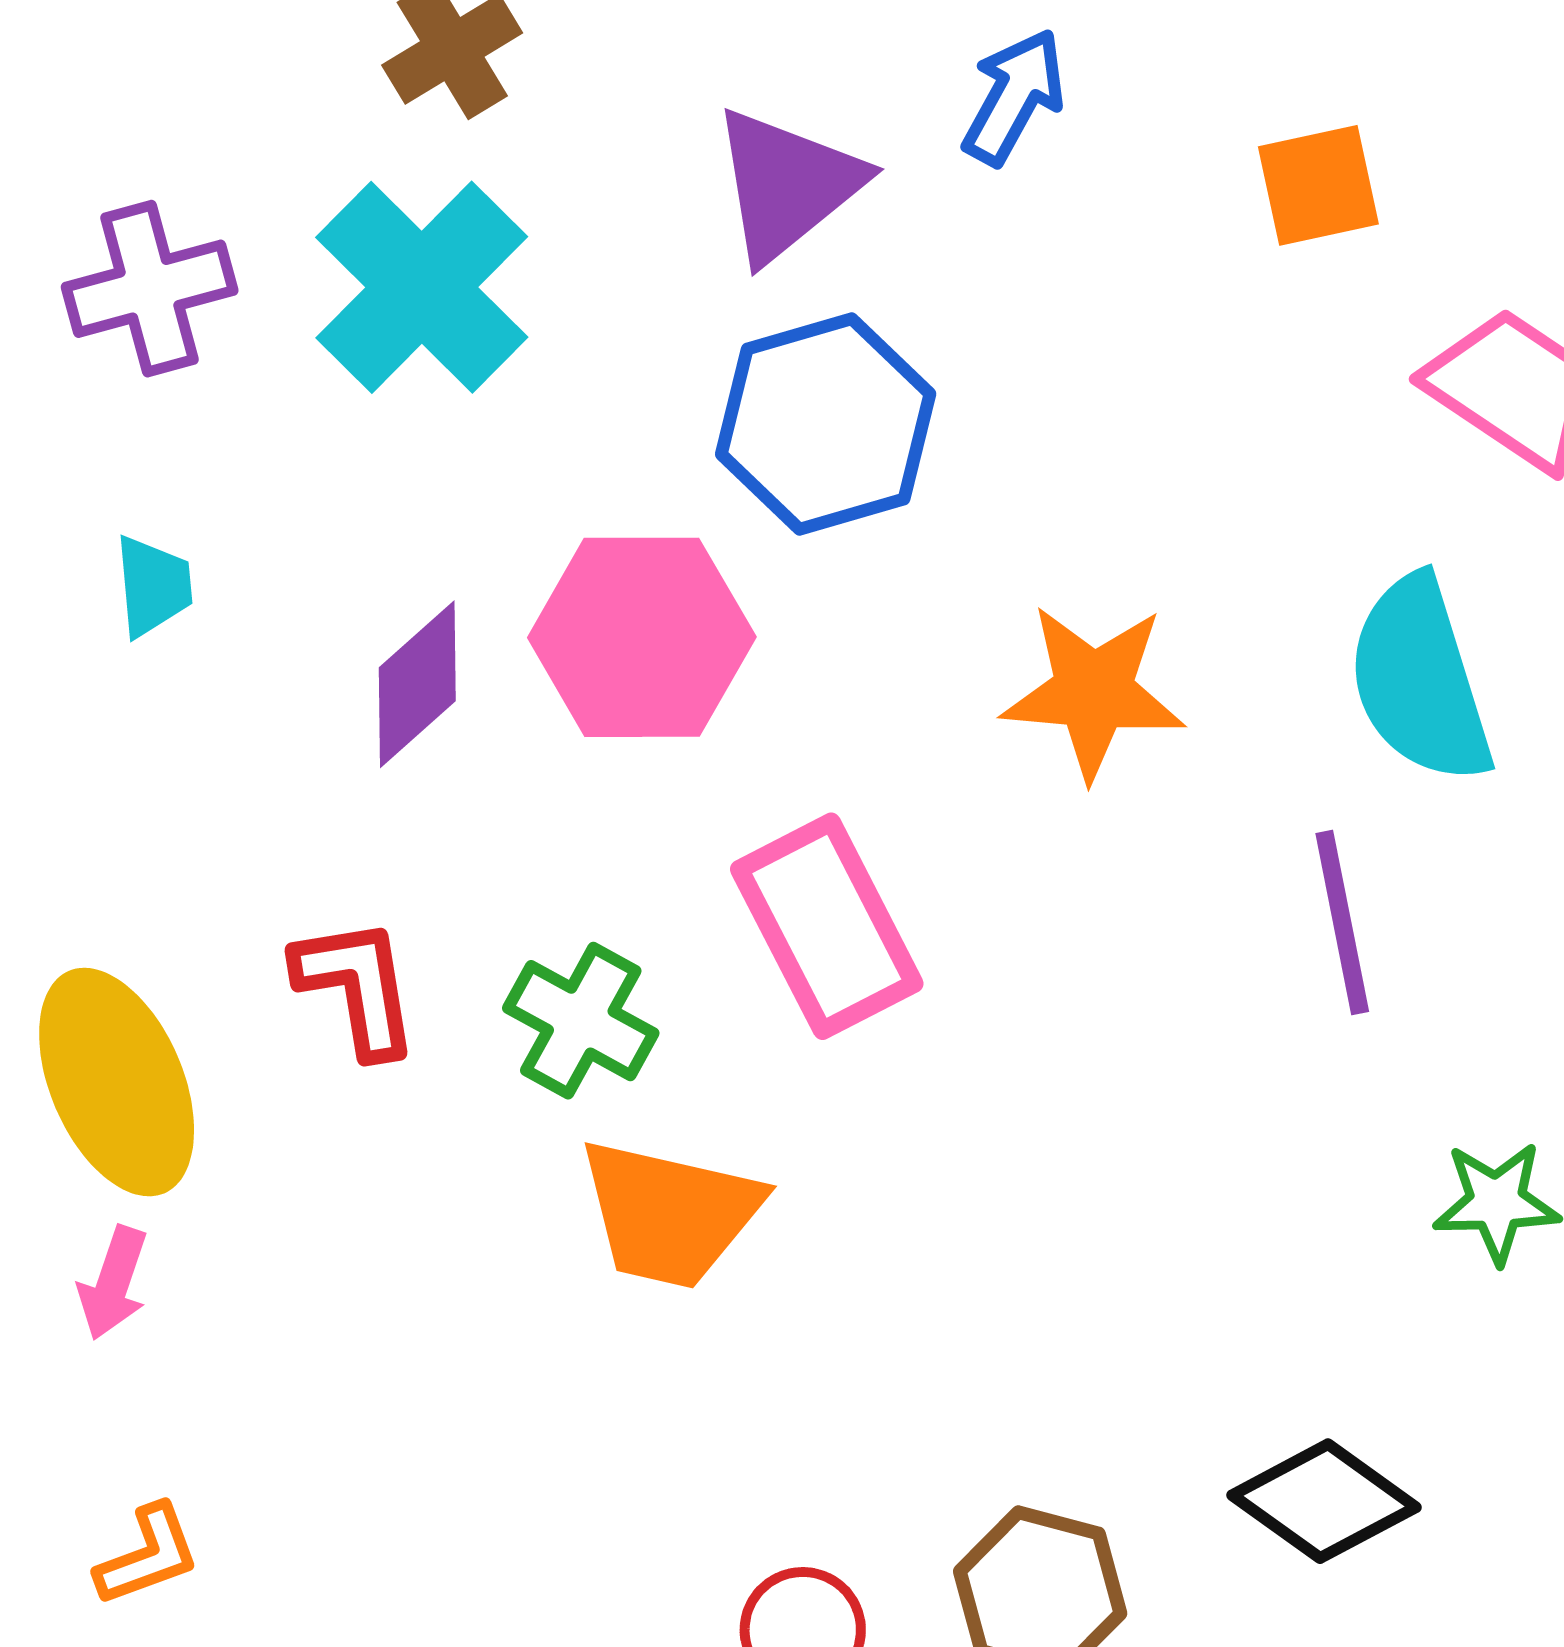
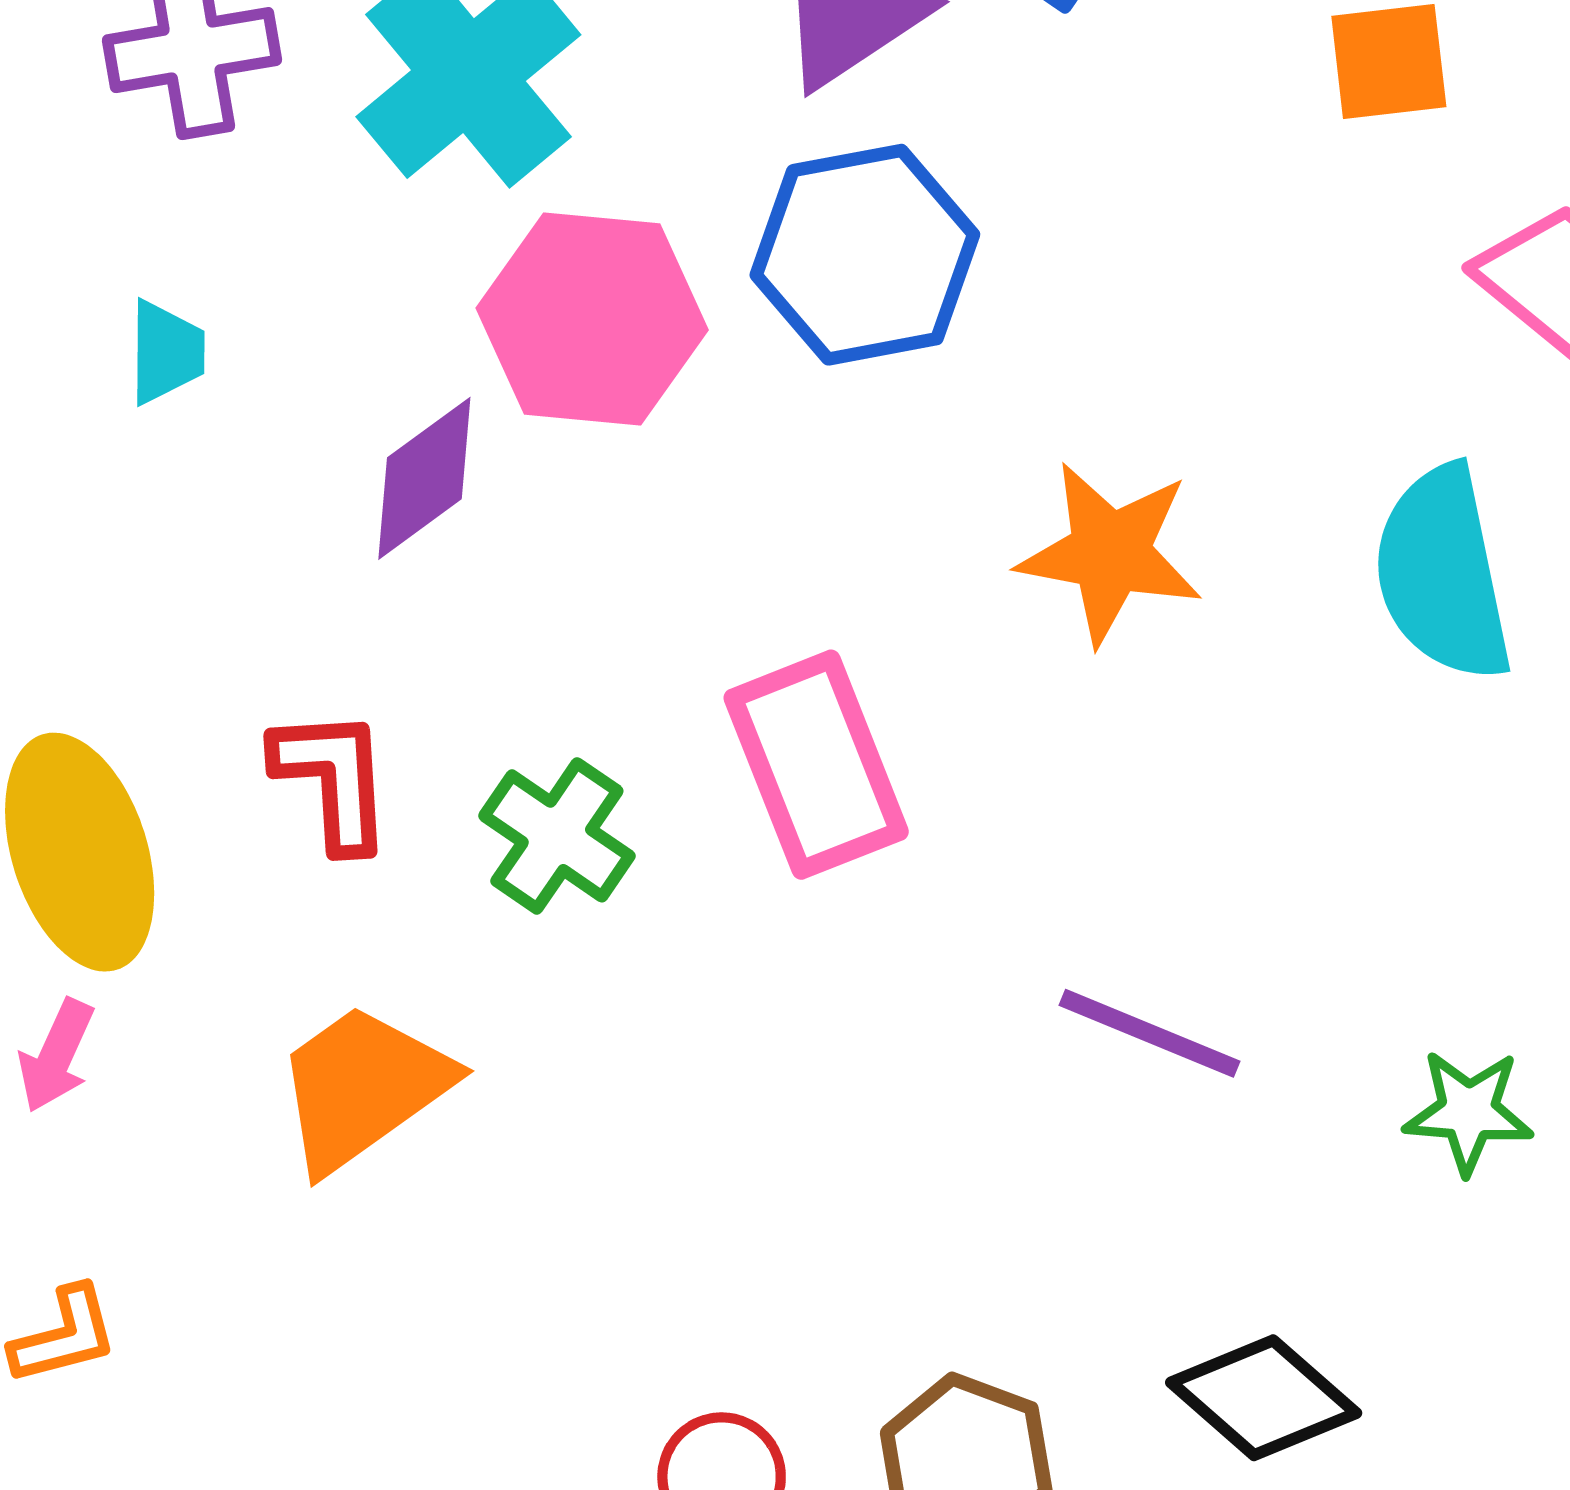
pink hexagon: (642, 637) -> (592, 319), moved
purple line: (1342, 922) -> (1149, 1033), moved, turned -62
orange trapezoid: (670, 1214) -> (363, 1087), moved, turned 126

